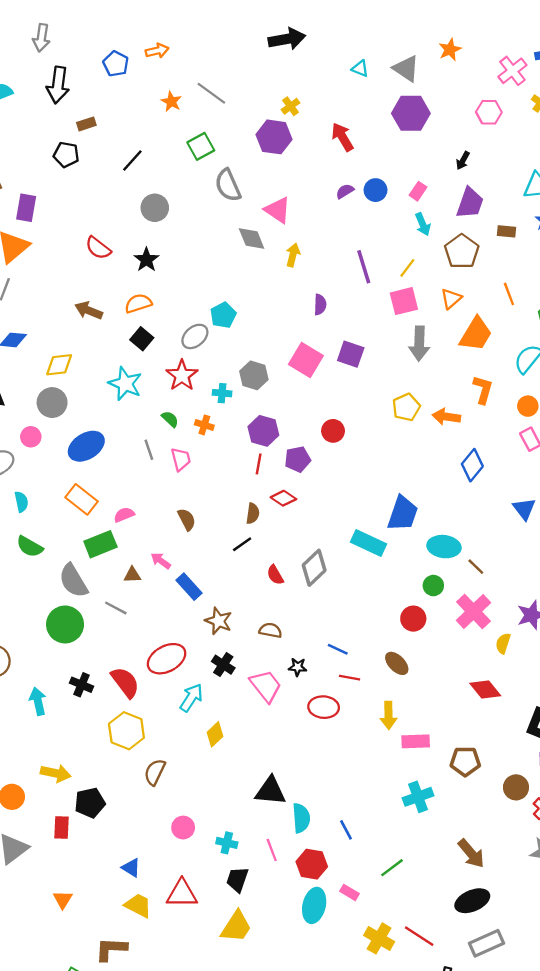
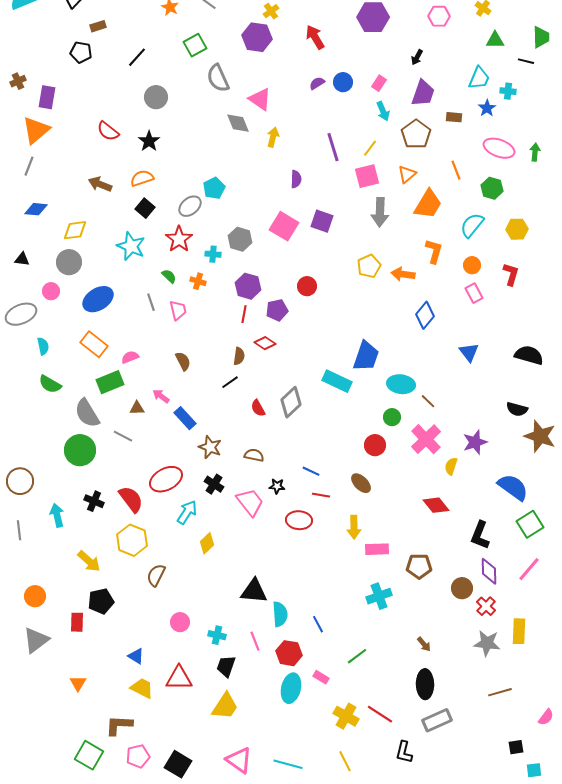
yellow arrow: (56, 773) -> (89, 561), moved, turned 30
brown arrow: (471, 853) -> (424, 644), size x0.6
black ellipse: (472, 901) -> (425, 684), turned -68

